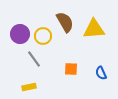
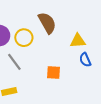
yellow triangle: (94, 29) -> (78, 41), moved, size x0.7
blue semicircle: (101, 73) -> (85, 60), moved

